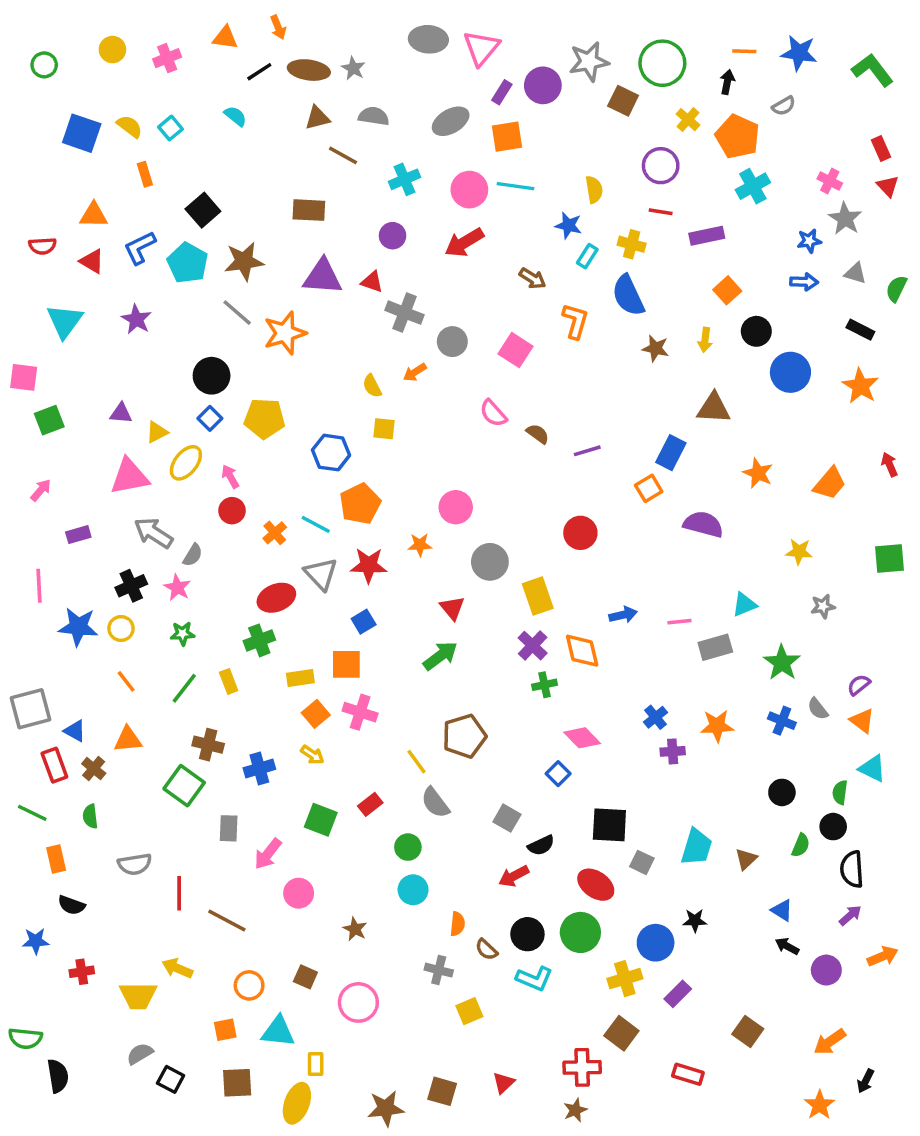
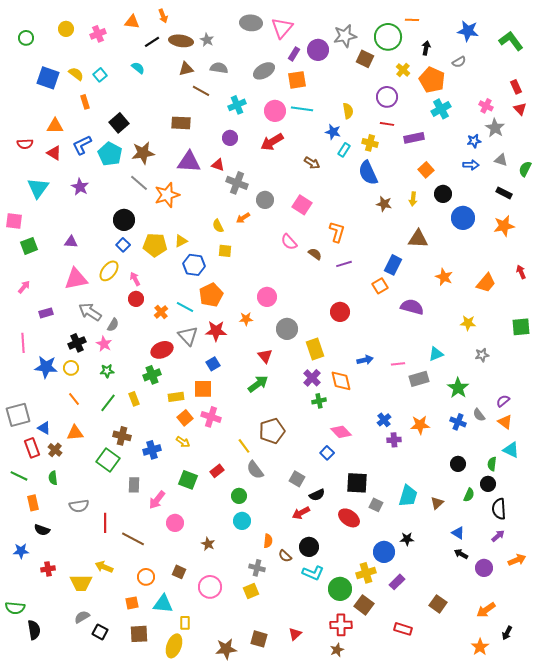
orange line: (744, 51) -> (412, 20), moved
orange L-shape: (575, 321) -> (337, 232), moved
orange star: (860, 386) -> (504, 226), turned 30
yellow triangle: (157, 432) -> (181, 241), moved
green circle: (580, 932) -> (340, 589), moved
yellow square: (469, 1011) -> (251, 591), moved

